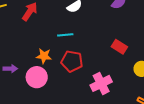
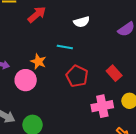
red pentagon: (72, 61) -> (77, 76), moved
pink cross: (101, 83) -> (102, 106), moved

